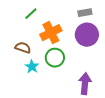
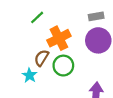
brown semicircle: (23, 48) -> (41, 58), moved, turned -77
cyan star: (32, 67) -> (29, 75), moved

